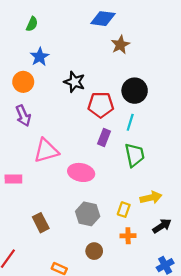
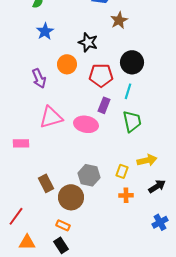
orange circle: (23, 82) -> (67, 64), moved
black star: (75, 82) -> (88, 42), moved
purple arrow: (23, 116) -> (39, 78), moved
pink ellipse: (81, 172) -> (86, 124), moved
brown circle: (94, 251) -> (71, 197), moved, size x1.6

